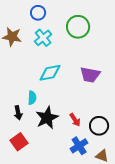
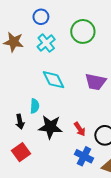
cyan diamond: (50, 73) -> (54, 80), turned 75
black star: (47, 118) -> (50, 127), turned 30
blue cross: (79, 146) -> (84, 156), turned -30

